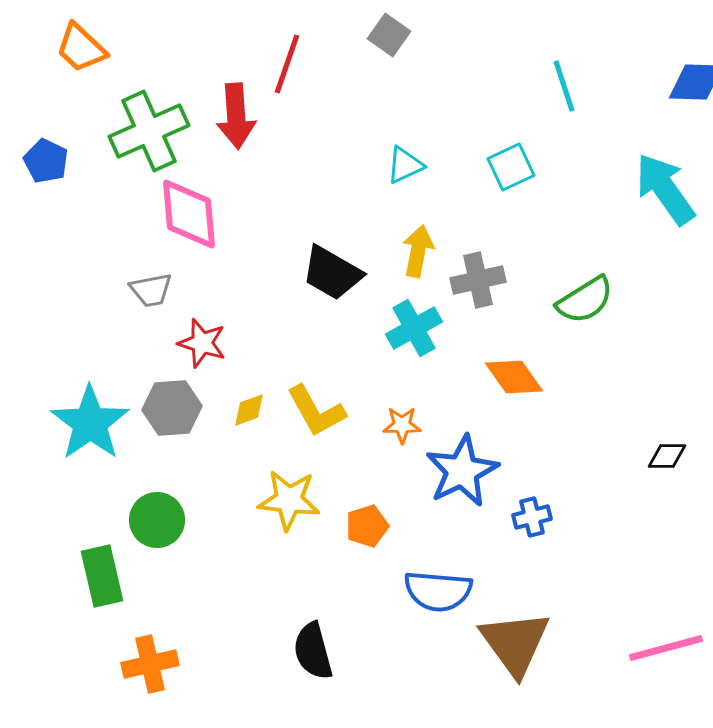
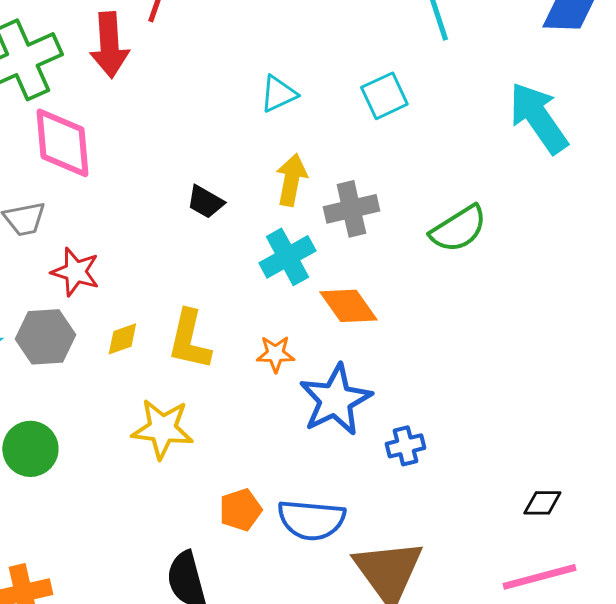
black trapezoid: (332, 273) -> (205, 202), size x0.6
orange diamond: (514, 377) -> (348, 306), moved
yellow L-shape: (316, 411) -> (189, 340), turned 42
black diamond: (667, 456) -> (542, 503), moved
orange pentagon: (367, 526) -> (240, 510), moved

